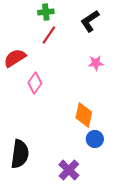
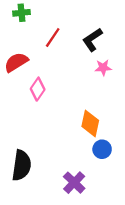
green cross: (46, 12) -> (21, 13), moved
black L-shape: (90, 21) -> (92, 40), moved

